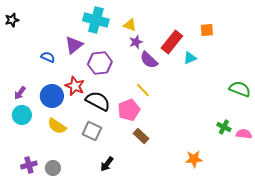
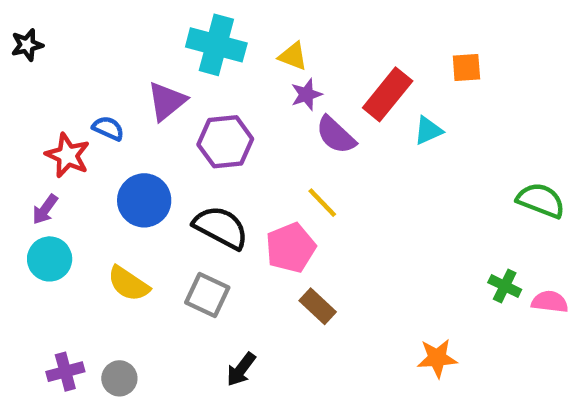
red star: (75, 86) -> (68, 155), moved
blue circle: (52, 96) -> (144, 200), moved

